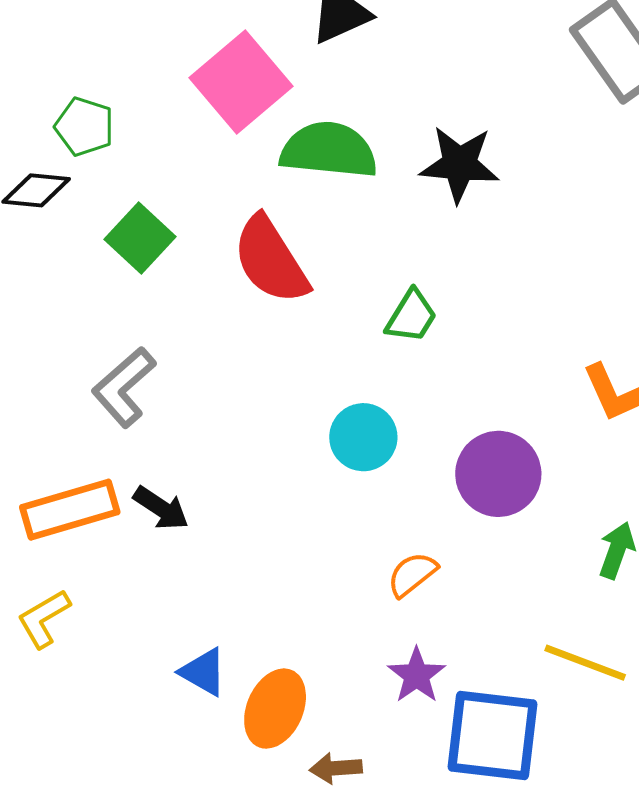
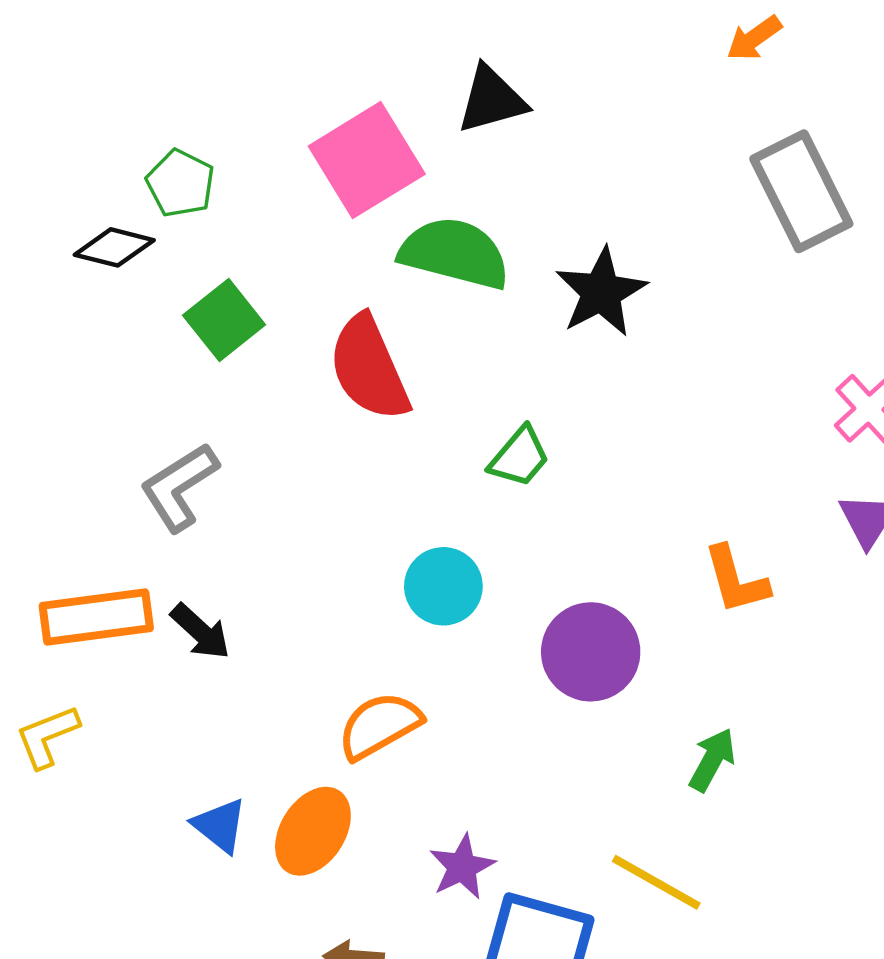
black star: (460, 164) -> (601, 292), turned 30
orange semicircle: (412, 574) -> (379, 726), moved, size x1.4
orange ellipse: (275, 709) -> (313, 831), moved

